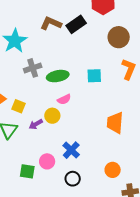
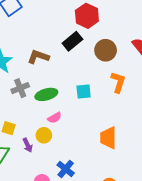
brown L-shape: (51, 23) -> (38, 57), moved
black rectangle: (76, 24) -> (72, 41), moved
purple arrow: (36, 124) -> (28, 145), turned -80

